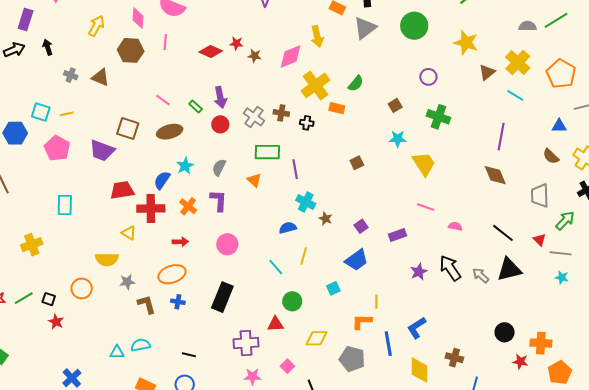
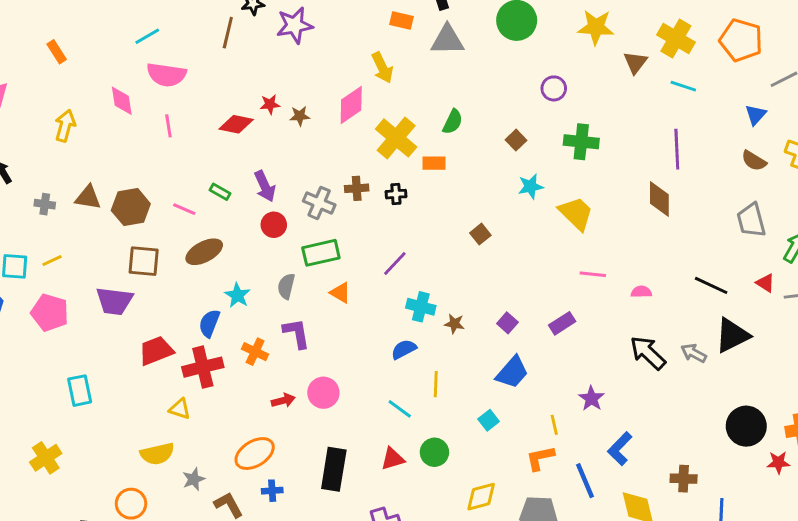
gray triangle: (365, 28) -> (447, 40), turned 50
brown hexagon: (131, 50) -> (131, 207), moved
green rectangle: (196, 107) -> (220, 192), moved
blue triangle: (559, 126) -> (756, 115), turned -35
green rectangle: (267, 152) -> (321, 253), moved
purple line: (295, 169) -> (395, 264), turned 66
brown diamond: (495, 175) -> (659, 199), moved, turned 35
red arrow: (180, 242) -> (283, 400), moved
purple star: (419, 272) -> (591, 398), moved
red triangle: (275, 324) -> (393, 459), moved
black circle: (505, 332) -> (746, 426), size x1.4

